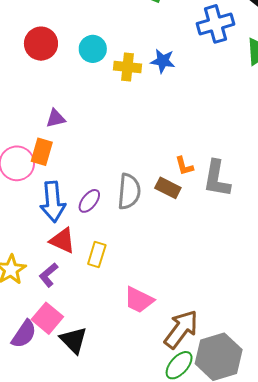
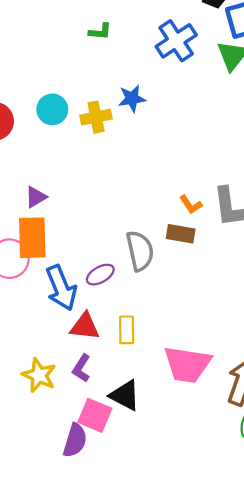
orange rectangle: (42, 152) -> (32, 238), size x1.4
purple ellipse: (89, 201) -> (100, 275), turned 40
pink trapezoid: (139, 300) -> (187, 364), size x1.4
black triangle: (74, 340) -> (125, 395), moved

